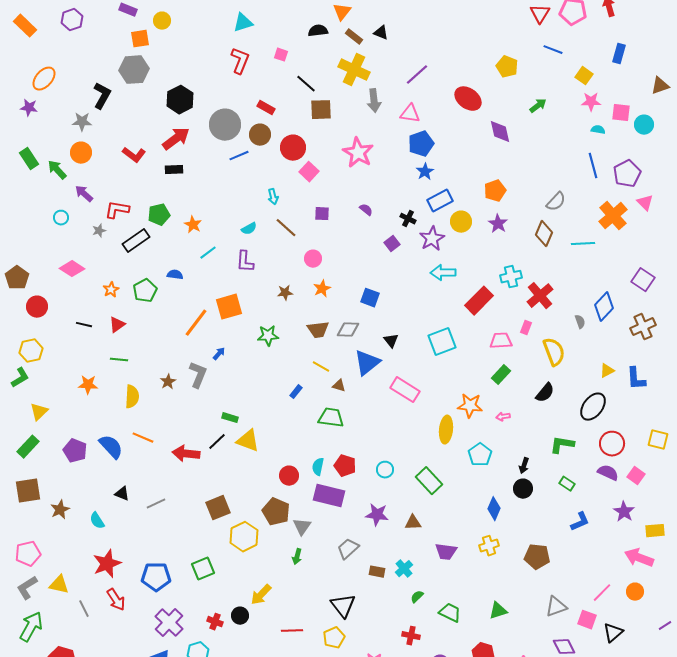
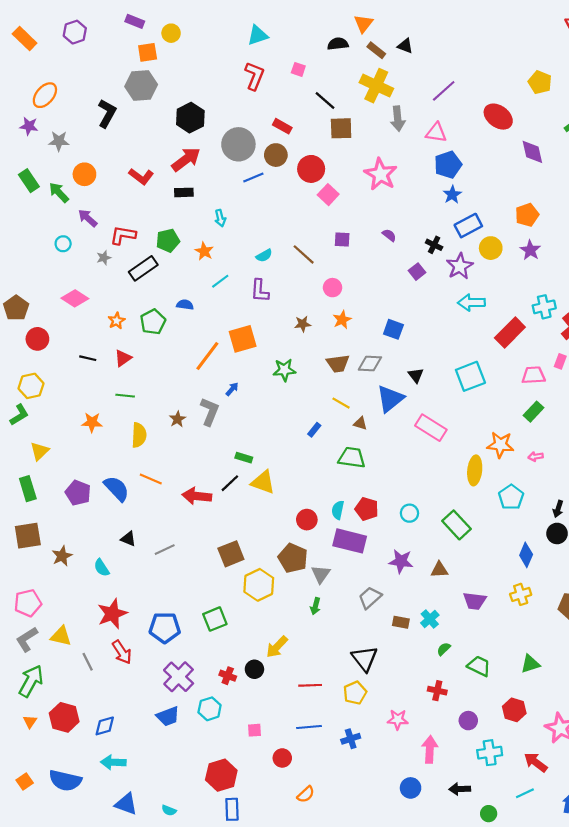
gray star: (82, 122) -> (59, 141), moved
cyan arrow: (273, 197) -> (220, 218), moved
green rectangle: (28, 447) -> (28, 489), turned -60

